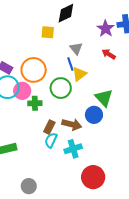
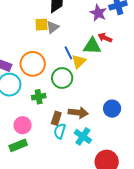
gray triangle: (76, 48) -> (53, 27), moved, turned 40
pink circle: (22, 91) -> (23, 125), moved
green triangle: (104, 98) -> (92, 46), moved, turned -36
blue circle: (94, 115) -> (112, 109), moved
cyan cross: (73, 149) -> (83, 136), turned -30

